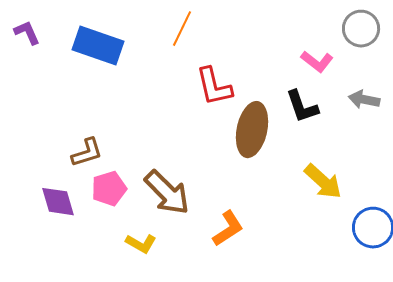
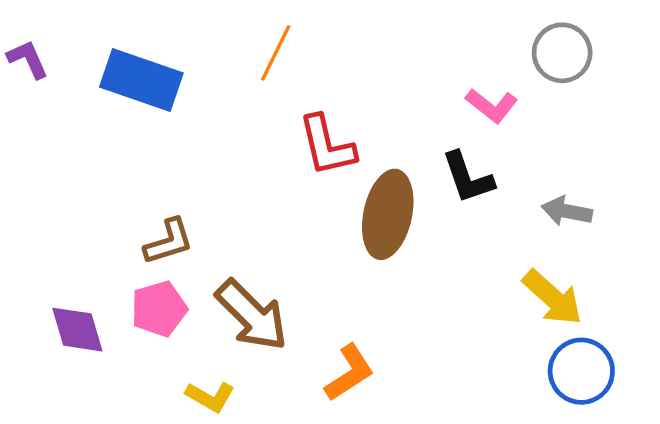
gray arrow: (364, 100) -> (567, 211), moved
brown L-shape: (87, 153) -> (169, 242), moved
yellow arrow: (323, 182) -> (553, 298), moved

